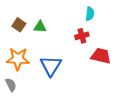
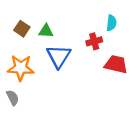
cyan semicircle: (90, 14) -> (111, 23), moved
blue triangle: (51, 66) -> (59, 56), moved

